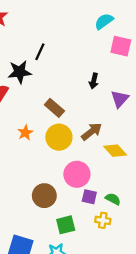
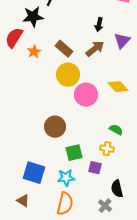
brown arrow: (92, 132) -> (95, 49), moved
orange star: (25, 133) -> (34, 52), moved
pink circle: (77, 174) -> (86, 95), moved
purple square: (89, 197) -> (95, 168), moved

